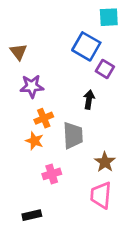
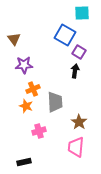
black arrow: (89, 100) -> (75, 71), moved

